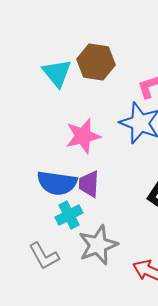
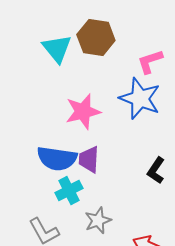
gray star: (98, 245) -> (98, 220), size x0.7

